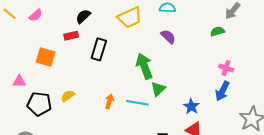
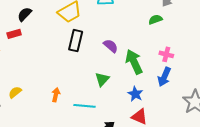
purple semicircle: (168, 37) -> (111, 46), moved
black rectangle: (99, 49) -> (76, 41), moved
green arrow: (144, 66) -> (134, 62), moved
cyan line: (137, 103) -> (85, 106), moved

